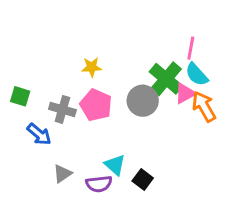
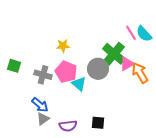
pink line: (191, 48) -> (131, 33), turned -42
cyan semicircle: (197, 74) -> (144, 34), moved
blue arrow: (39, 134) -> (40, 105), moved
cyan triangle: (115, 165) -> (79, 84), moved
black square: (143, 179) -> (98, 123), turned -32

